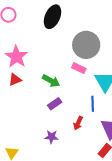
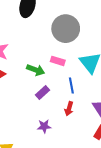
pink rectangle: (79, 68) -> (58, 61), moved
blue line: (93, 104) -> (71, 86), moved

